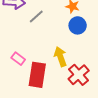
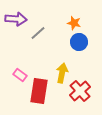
yellow arrow: (60, 57) -> (62, 73), turned 30

